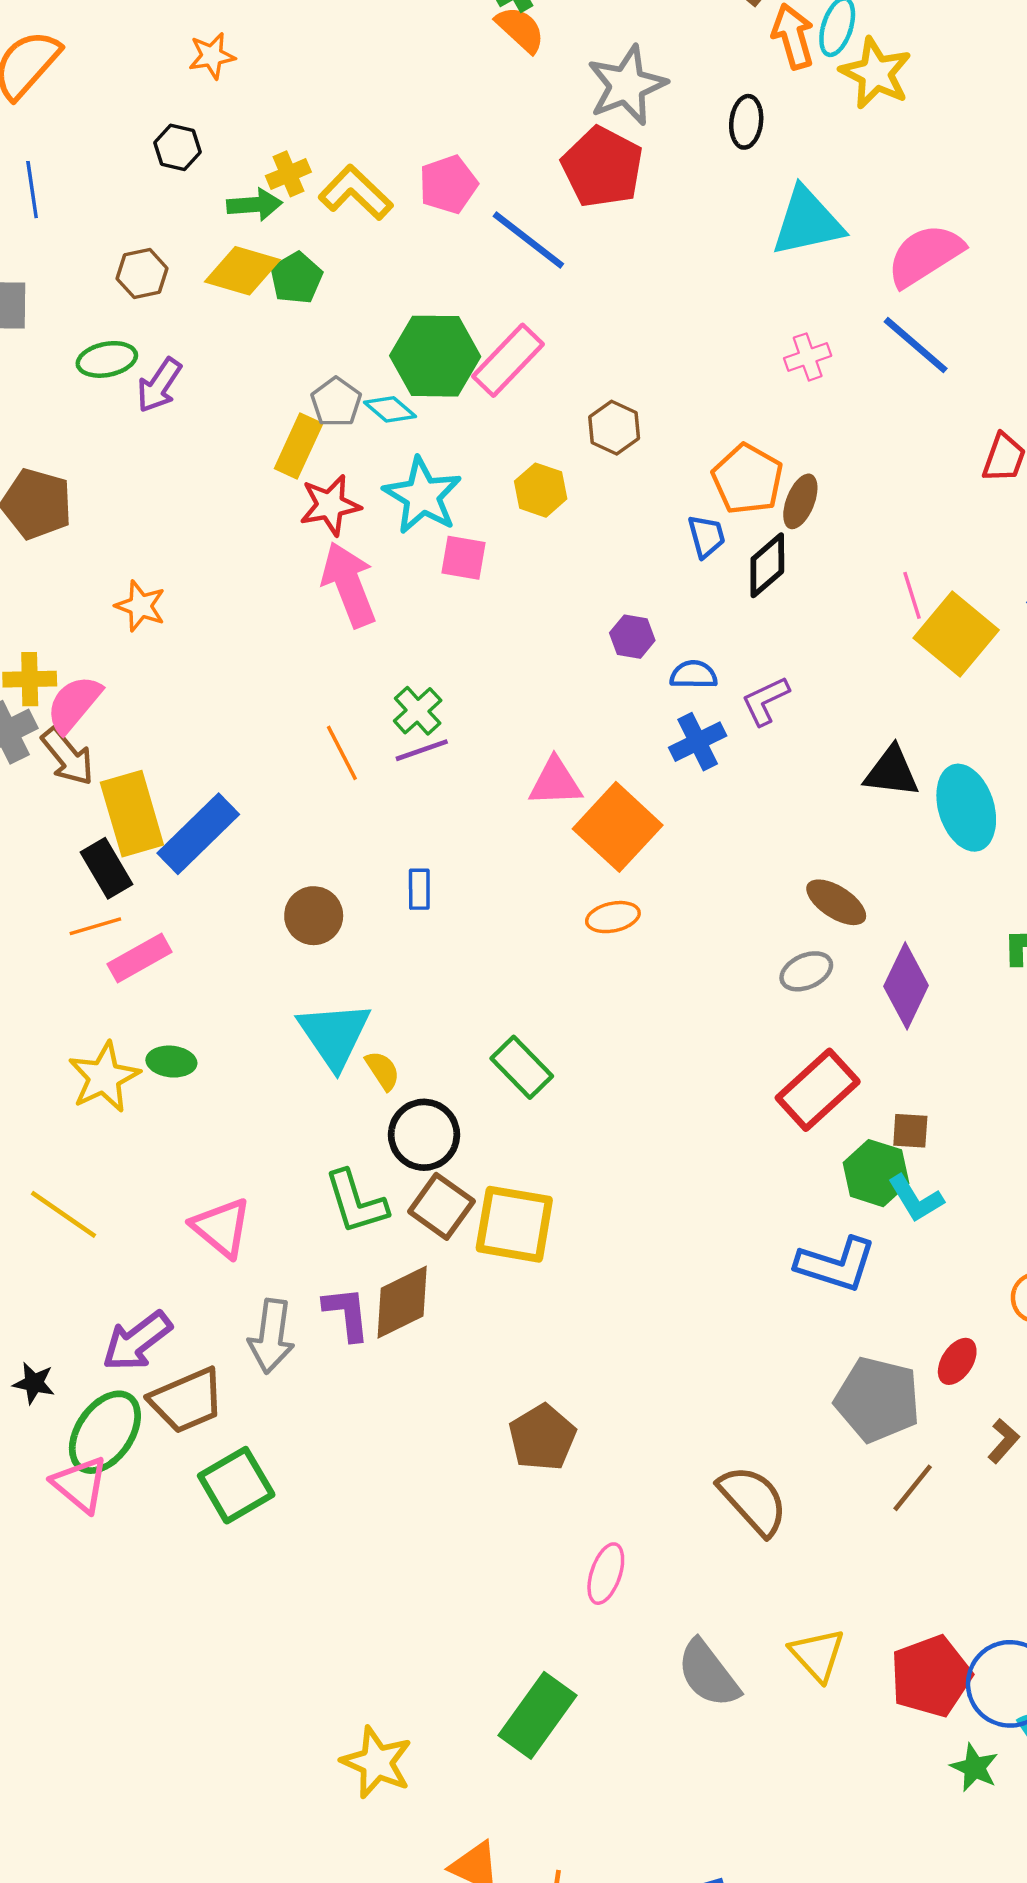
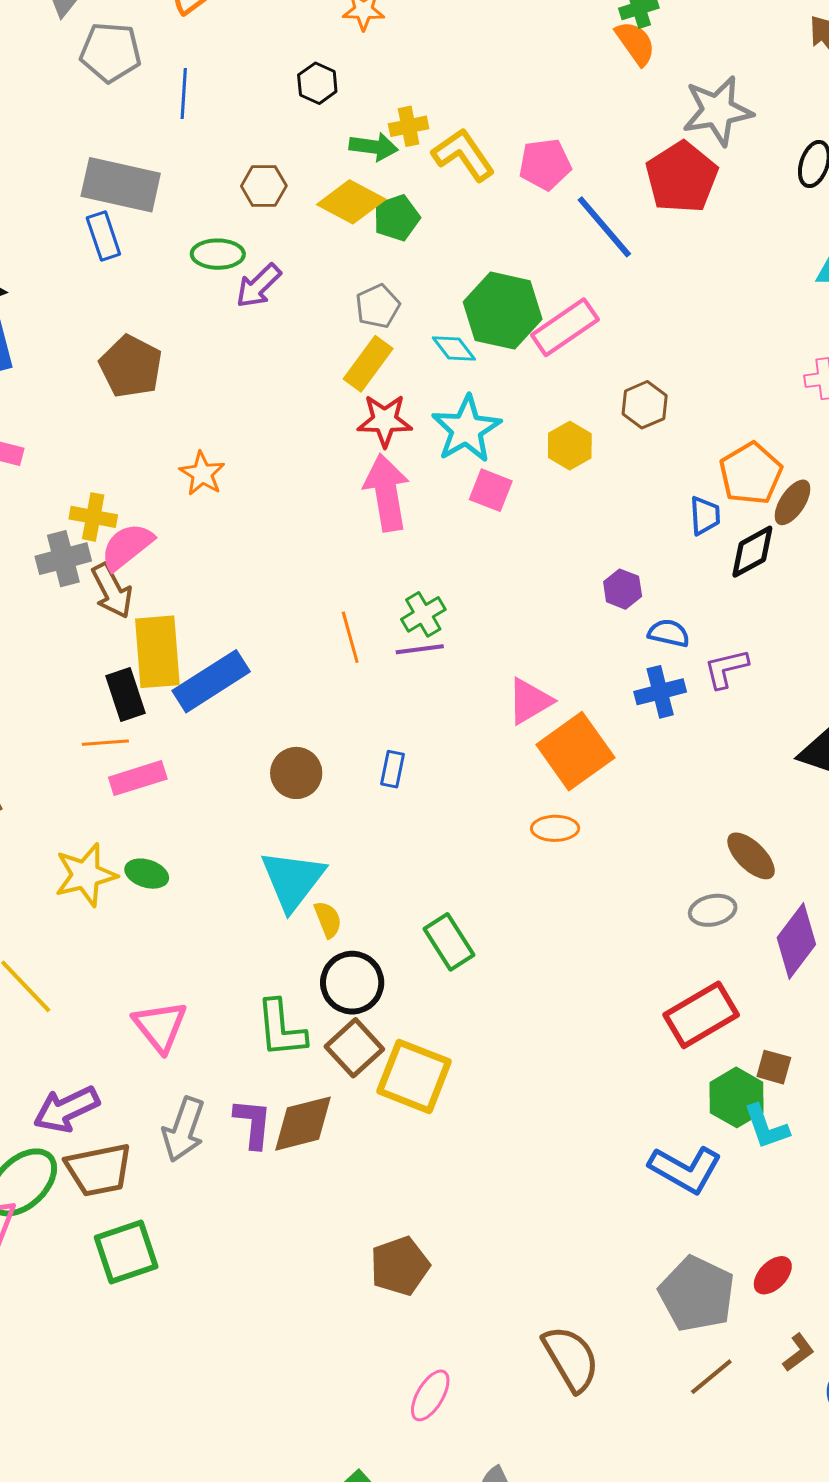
gray pentagon: (336, 402) -> (378, 306), moved
pink triangle: (555, 782) -> (530, 701), turned -40

